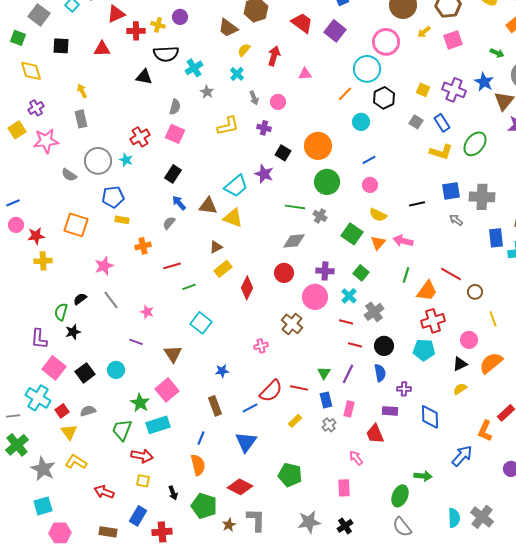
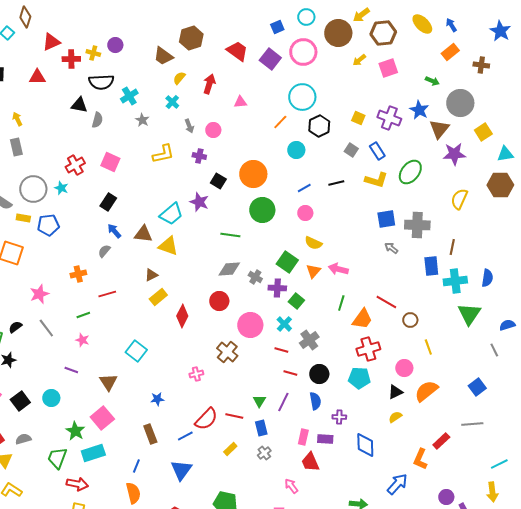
pink circle: (386, 42) -> (303, 52), moved
gray semicircle: (175, 107) -> (97, 120), moved
black line: (417, 204) -> (336, 183), moved
gray cross: (320, 216) -> (255, 277), moved
yellow rectangle: (122, 220) -> (23, 218), moved
purple cross: (325, 271) -> (277, 288), moved
green line: (189, 287) -> (83, 315), moved
pink rectangle: (349, 409) -> (303, 437), moved

